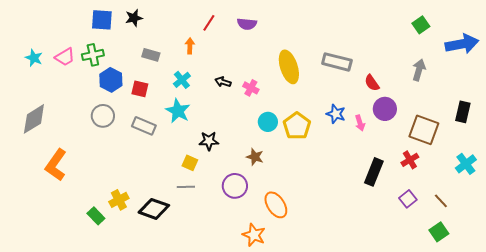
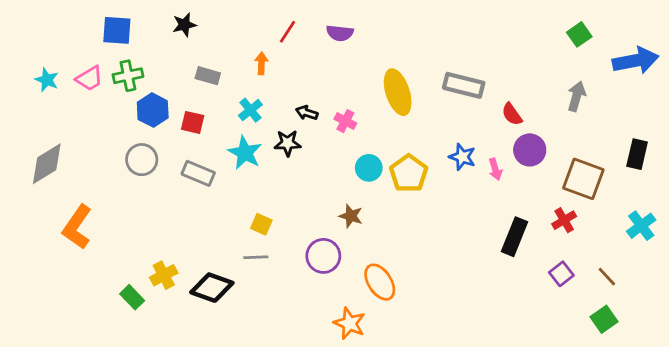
blue square: (102, 20) -> (117, 30), moved
black star: (209, 141) -> (288, 143), moved

